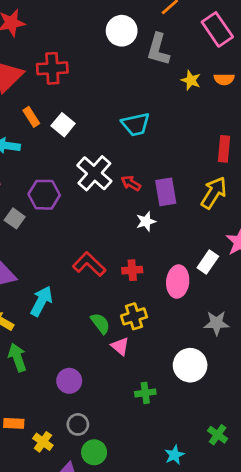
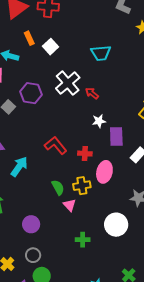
purple rectangle: (166, 192) -> (116, 137), moved
pink ellipse: (178, 282) -> (104, 172), moved

